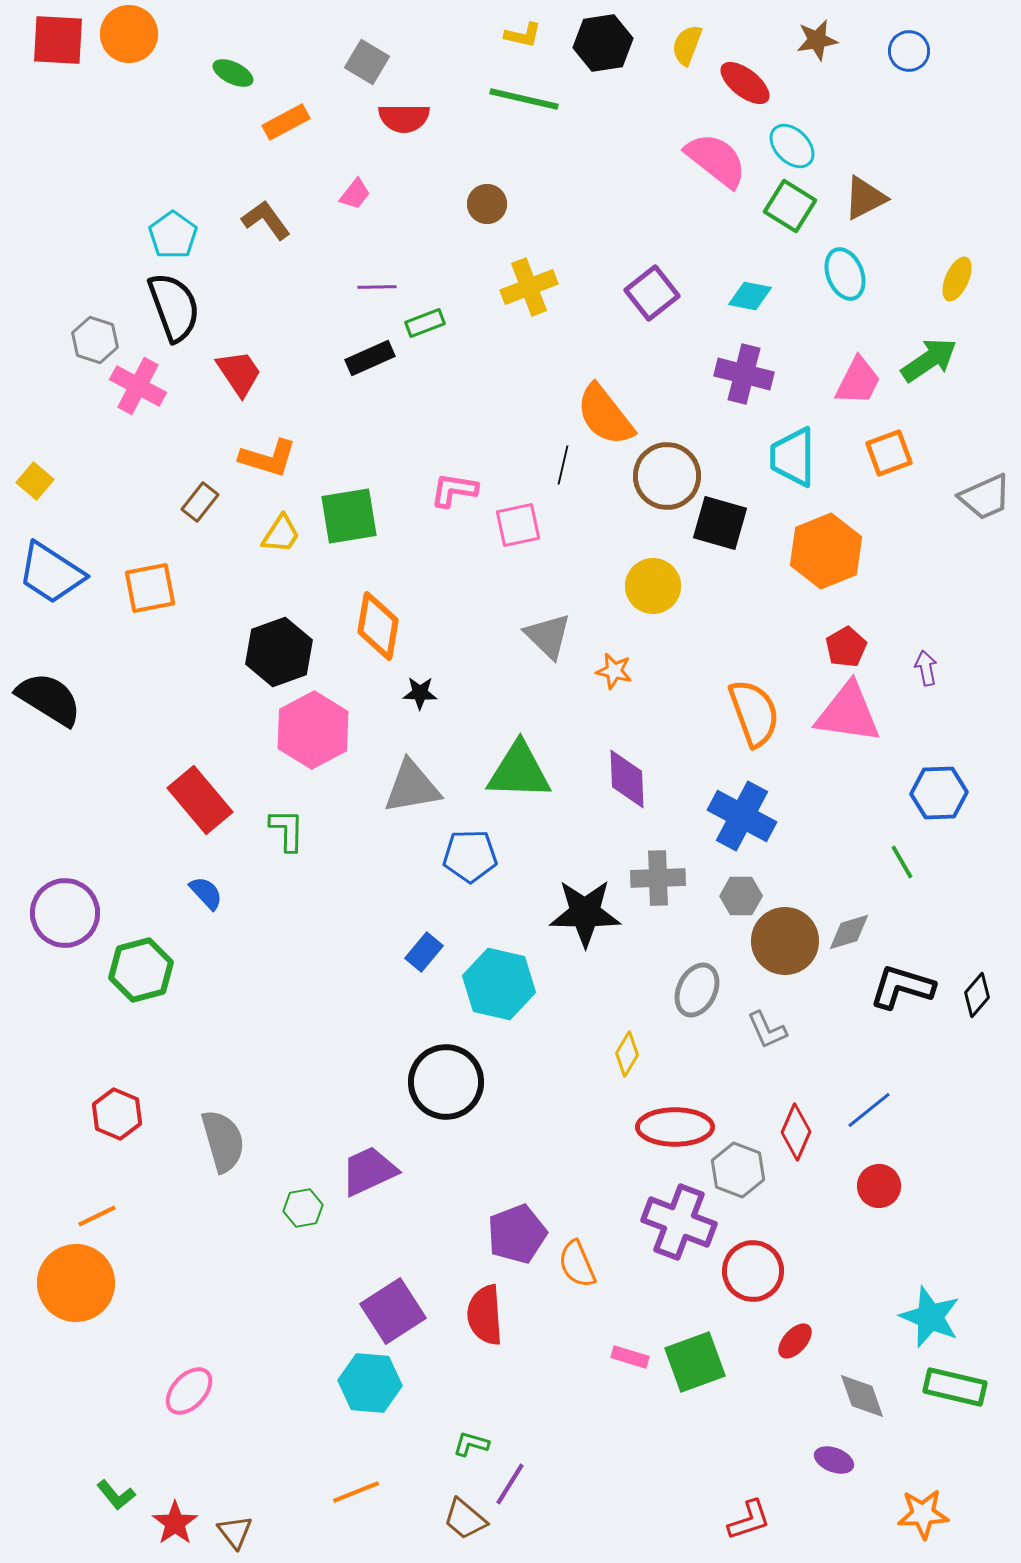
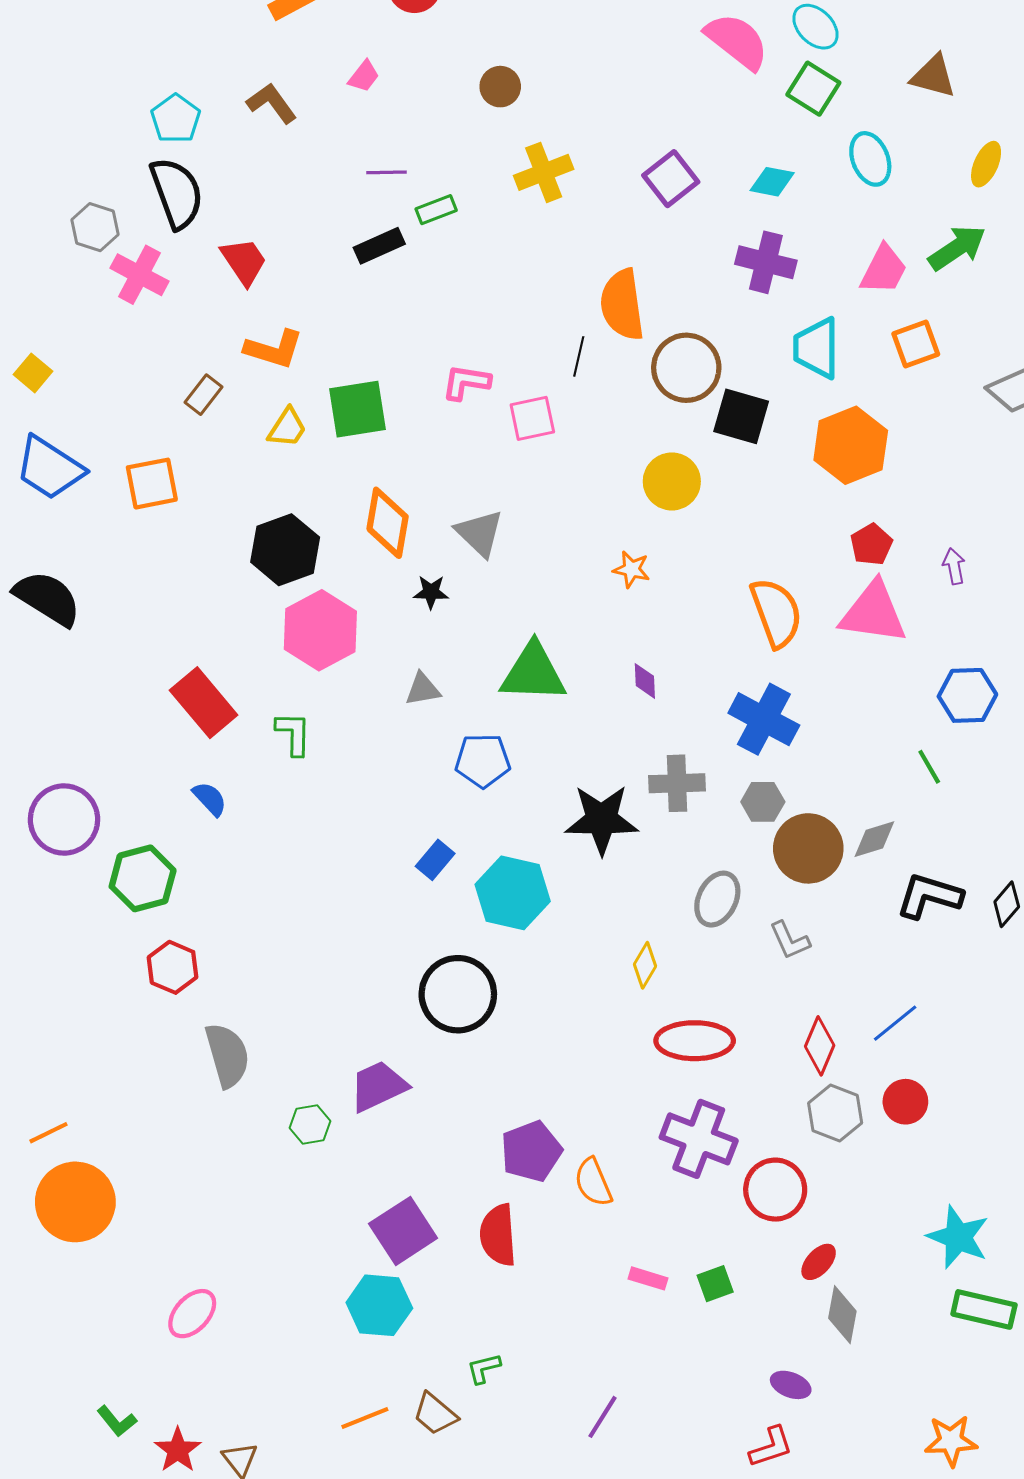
brown triangle: (865, 198) -> (933, 76), moved, turned 42
orange semicircle: (605, 415) -> (622, 305), turned 30
gray triangle: (548, 636) -> (480, 533), moved
purple diamond: (627, 779) -> (645, 681), size x0.6
gray triangle: (412, 787) -> (423, 689), size x0.6
red hexagon: (117, 1114) -> (173, 967), moved
gray hexagon: (738, 1170) -> (835, 1113), moved
orange line: (97, 1216) -> (48, 1133), moved
green square: (695, 1362) -> (715, 1284), size x0.6
gray diamond: (862, 1396) -> (842, 1315), moved, turned 30
green L-shape: (471, 1444) -> (484, 1368), turned -30
purple ellipse: (834, 1460) -> (791, 1385), moved
purple line: (510, 1484) -> (603, 1417), moved
brown trapezoid: (465, 1519) -> (435, 1414), moved

